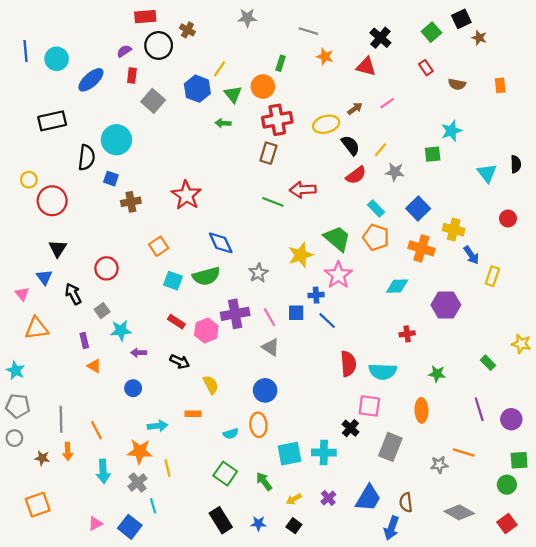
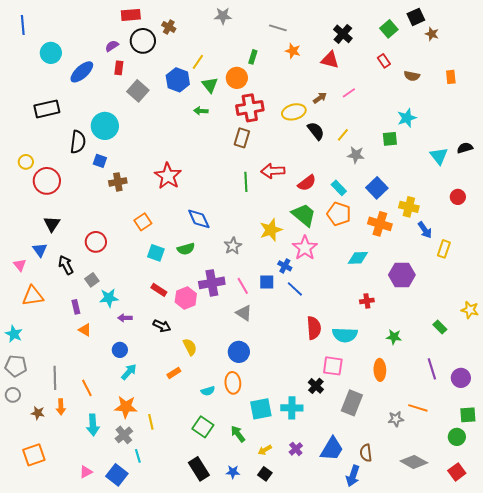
blue line: (26, 51) -> (23, 25), moved
black semicircle: (516, 164) -> (465, 148), turned -105
red semicircle: (356, 175) -> (307, 183), moved
green line: (273, 202) -> (246, 182), turned 66
green semicircle: (206, 276) -> (186, 249), size x0.7
blue cross: (316, 295) -> (285, 266), turned 32
orange rectangle: (193, 414) -> (174, 373), turned -32
cyan arrow: (157, 426) -> (129, 372), moved, turned -42

